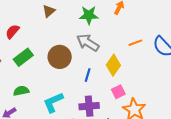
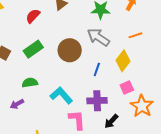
red semicircle: (12, 32) -> (33, 16), moved
orange line: (135, 43) -> (135, 35), moved
cyan L-shape: (53, 102) -> (61, 95), turned 70

